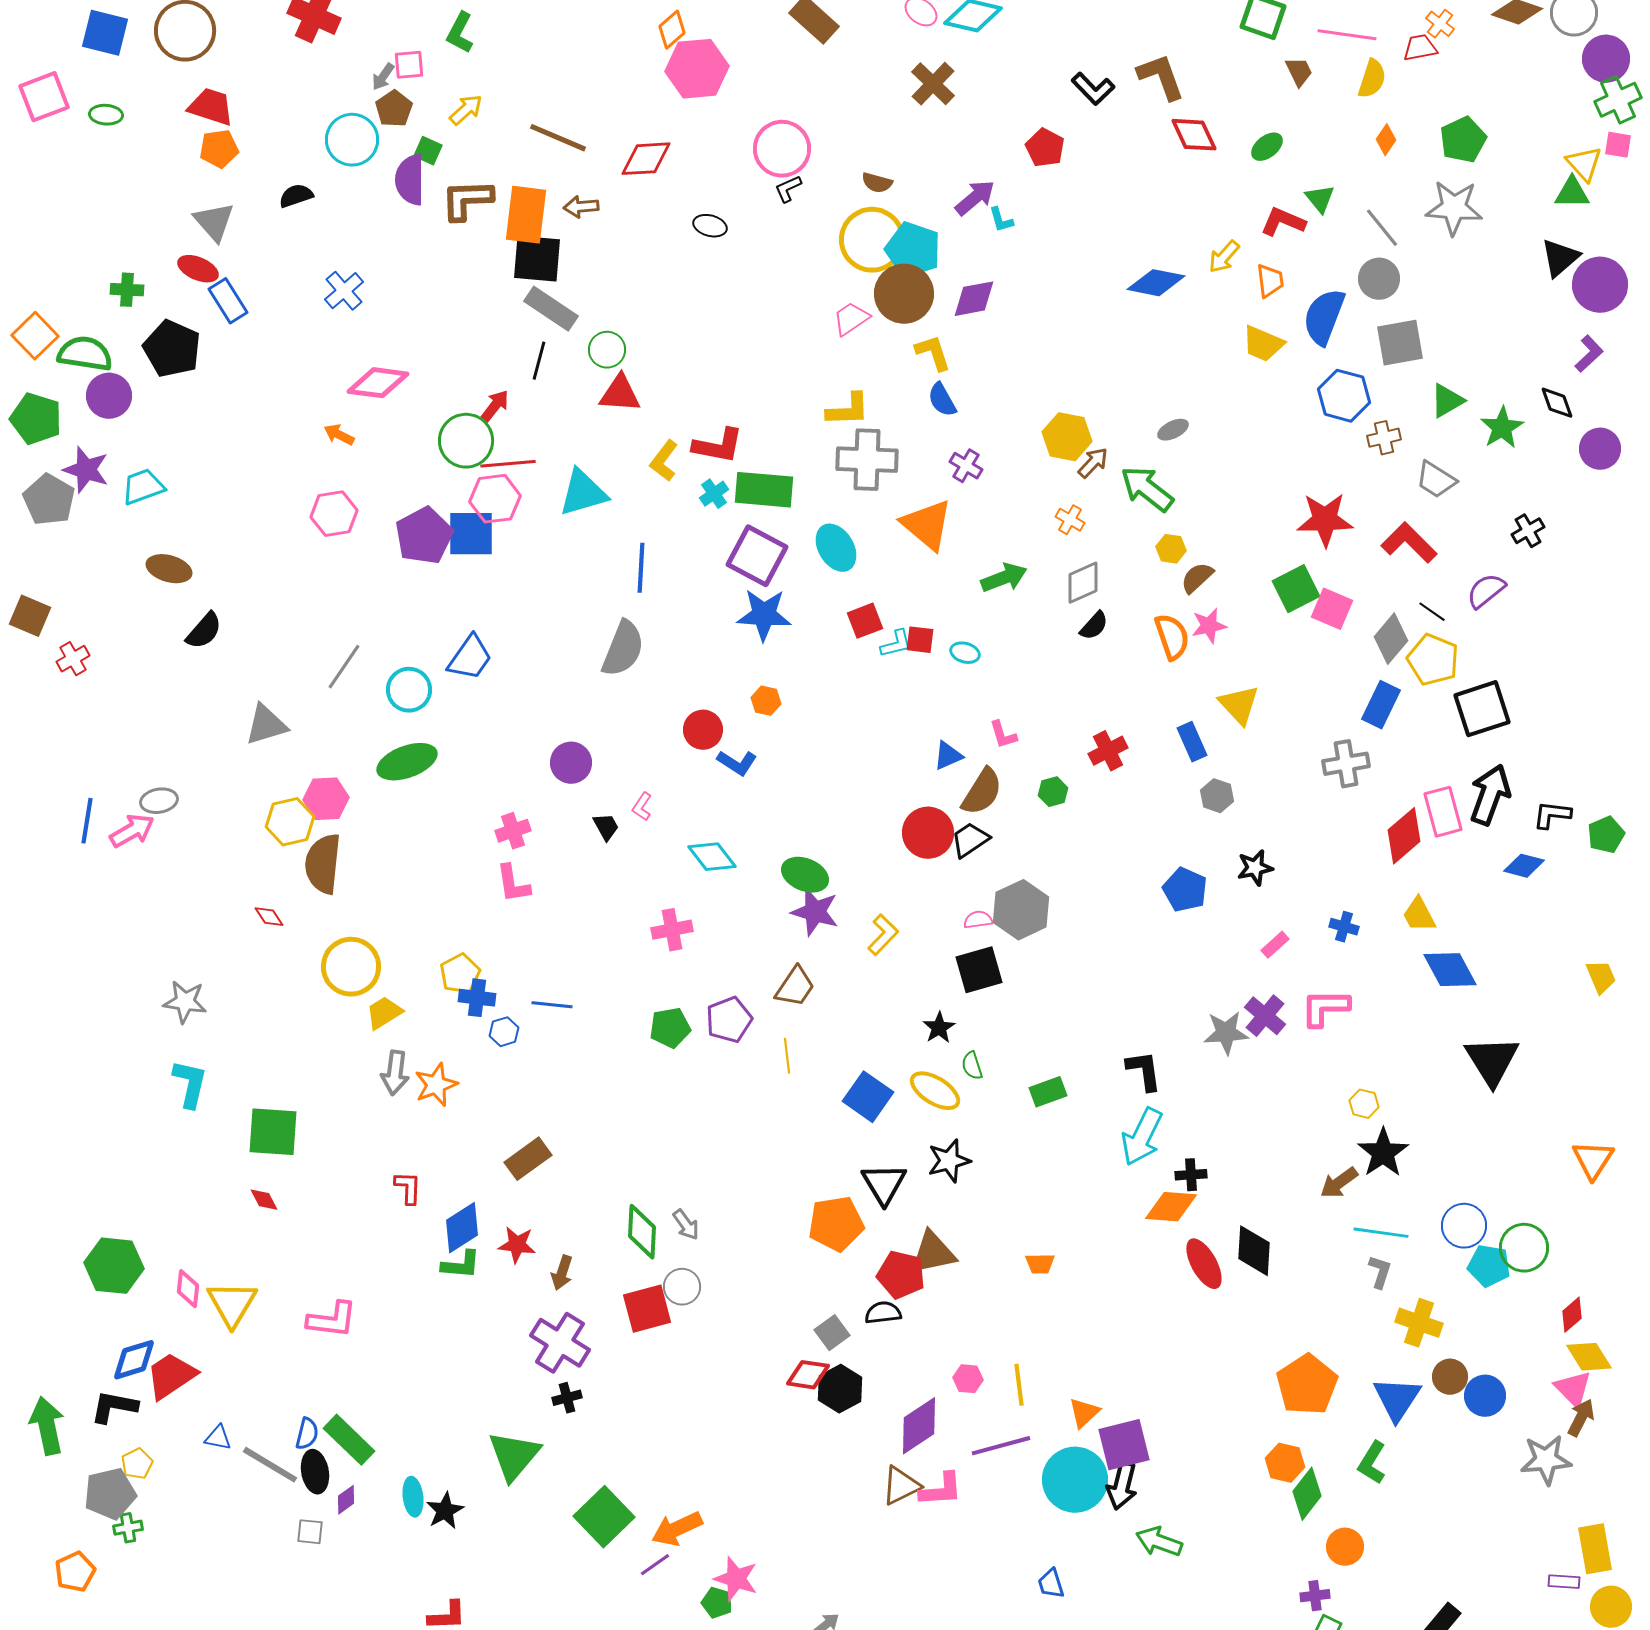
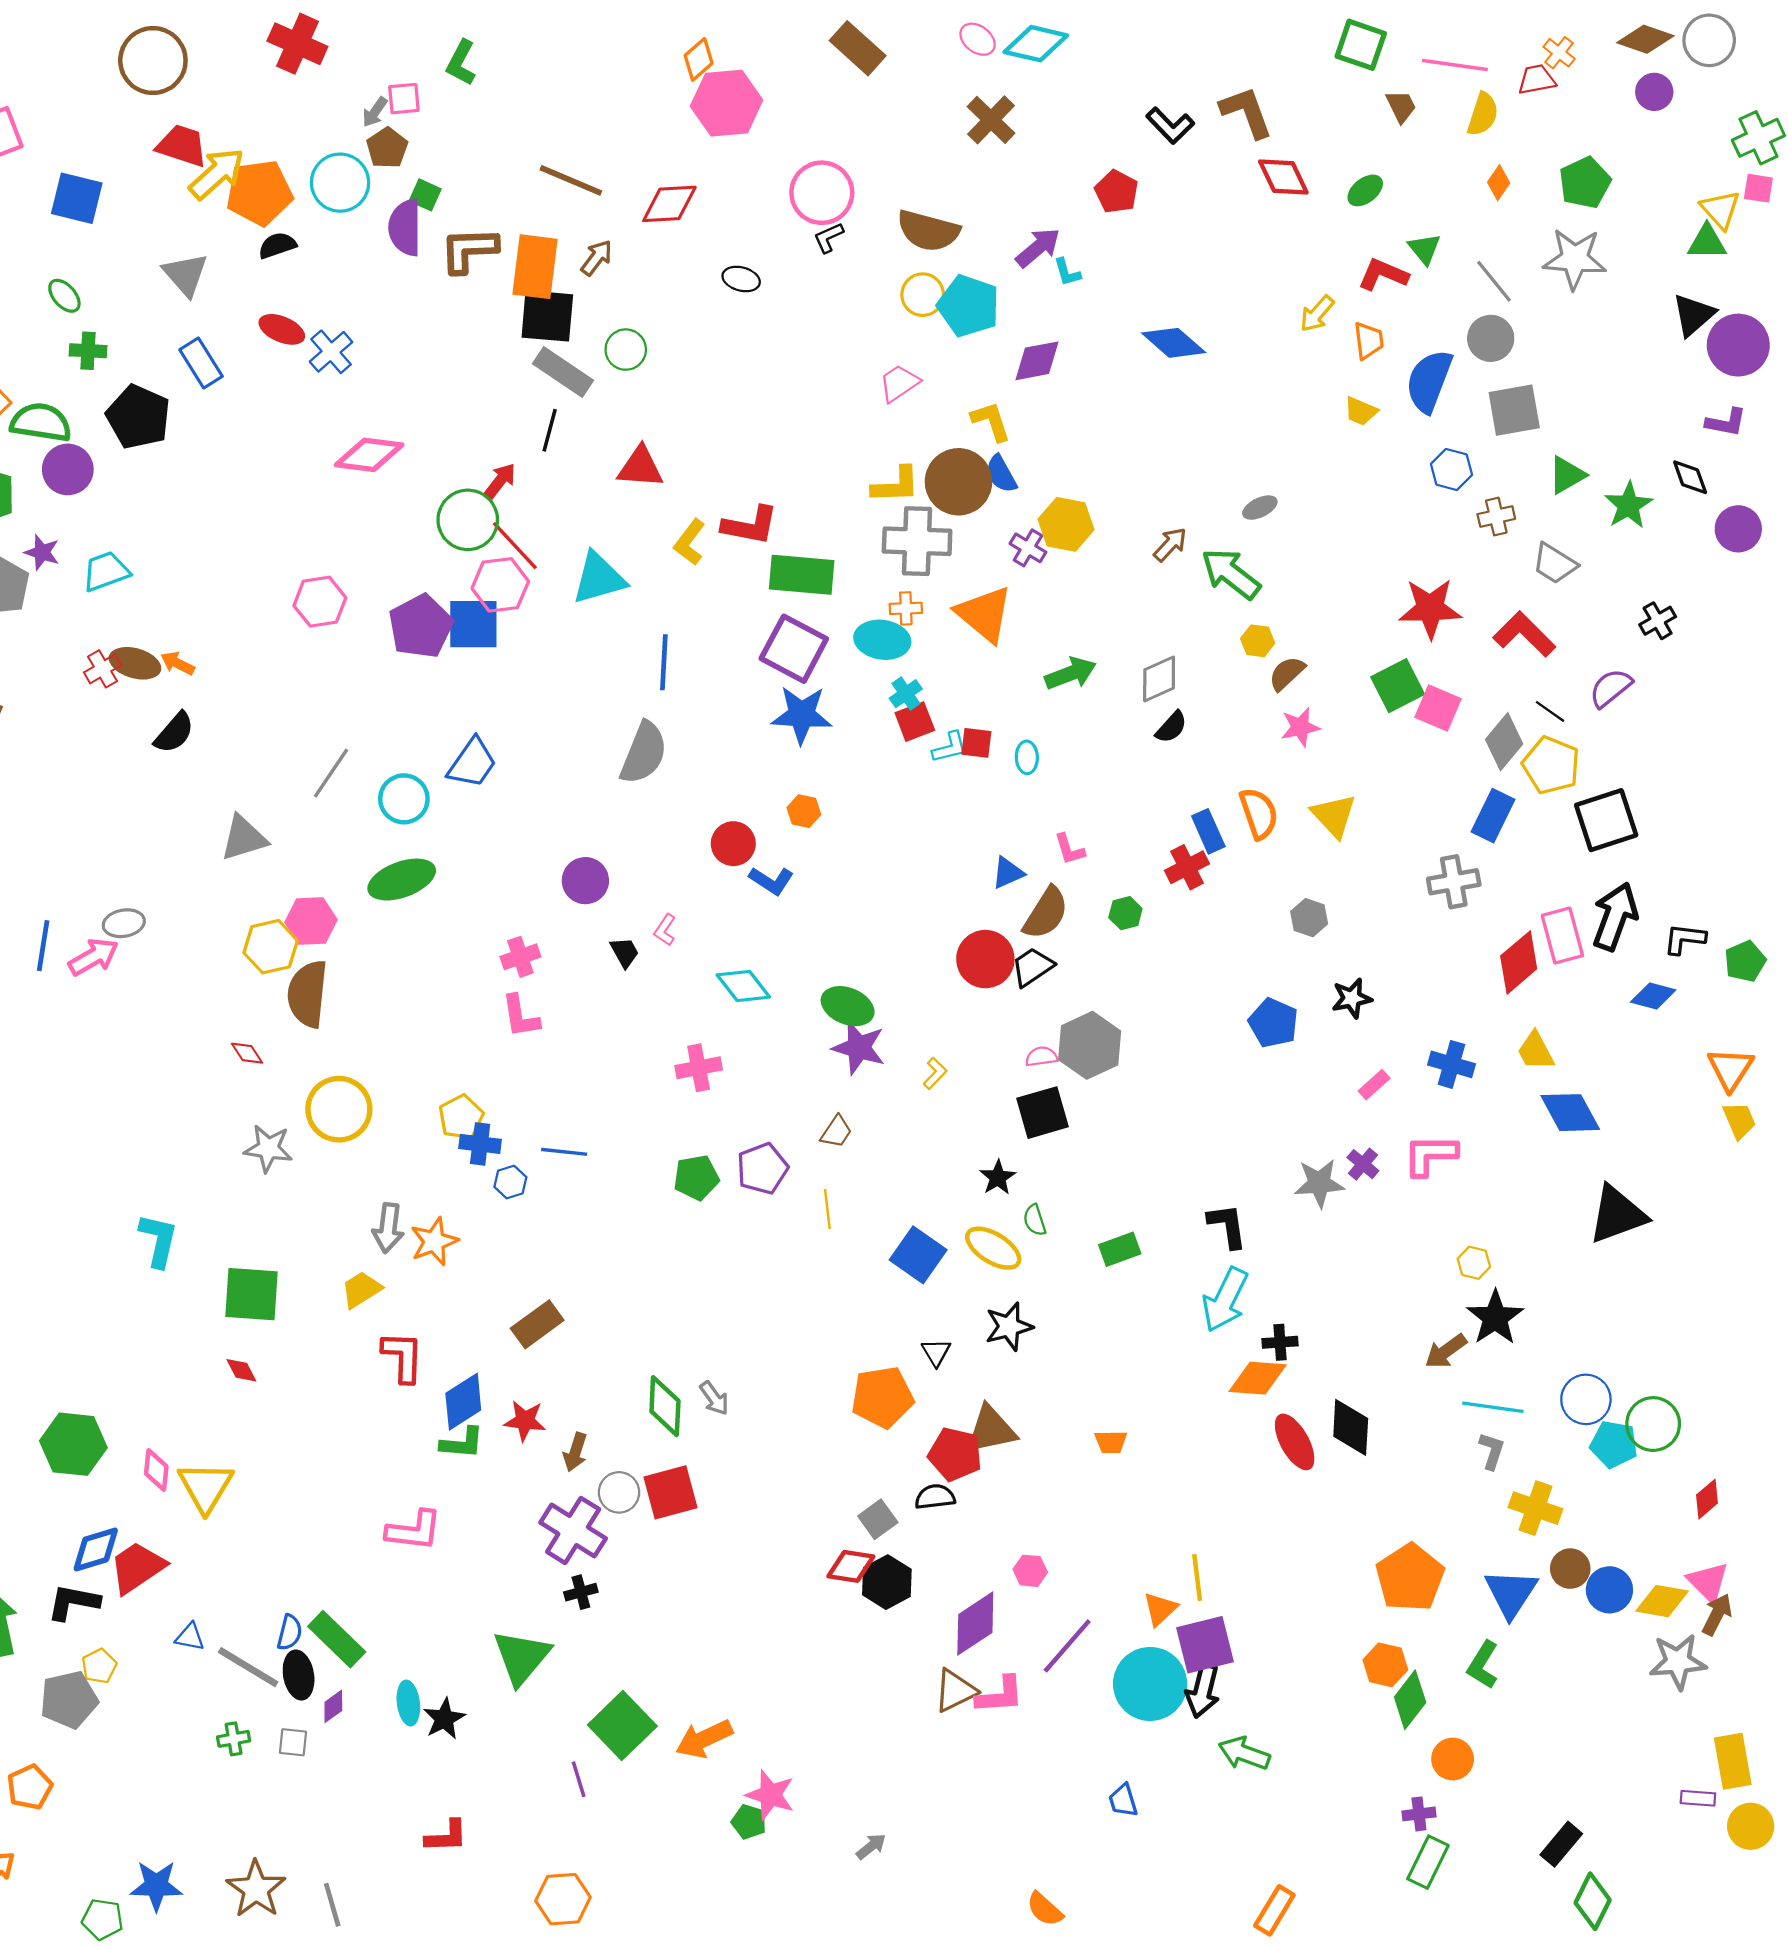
blue square: (105, 33) -> (77, 198), moved
purple circle: (1606, 59) -> (1654, 92), moved, size x0.7
yellow arrow: (466, 110) -> (217, 174), moved, size x1.5
green ellipse: (106, 115) -> (64, 296), moved, turned 44
orange pentagon: (219, 149) -> (259, 193), moved, size x1.5
brown semicircle: (877, 183) -> (928, 231), size x1.8
brown arrow: (581, 207) -> (597, 258), turned 132
yellow circle: (872, 240) -> (923, 295), size x0.6
red ellipse: (198, 269) -> (282, 329), moved
blue diamond: (1156, 283) -> (1174, 343), moved, turned 30
brown circle: (904, 294) -> (958, 482), moved
yellow trapezoid: (1263, 344) -> (1361, 411), size x0.7
green circle: (607, 350) -> (626, 350), moved
purple L-shape: (1589, 354) -> (1726, 422), turned 54
blue hexagon: (1344, 396) -> (1451, 469), size x0.7
orange arrow: (339, 435) -> (178, 663), moved
yellow hexagon: (1067, 437) -> (1066, 524), moved
red line: (508, 464) -> (515, 546), turned 52
purple star: (86, 470) -> (42, 552), size x0.7
cyan cross: (714, 494) -> (906, 694), moved
orange cross: (1070, 520) -> (906, 608), moved, turned -32
cyan ellipse: (836, 548) -> (882, 640), turned -51
orange semicircle: (1172, 637) -> (1259, 813), moved
cyan ellipse: (965, 653) -> (1027, 757), turned 72
red cross: (73, 659) -> (103, 669), moved
blue rectangle: (1192, 742) -> (1208, 831), moved
blue cross: (1344, 927) -> (1451, 1064), size x1.4
yellow L-shape: (883, 935) -> (935, 1073), size x0.7
brown trapezoid: (795, 987) -> (836, 1132), size x0.7
gray star: (185, 1002) -> (268, 1148), moved
yellow trapezoid: (384, 1013) -> (361, 1290), moved
purple cross: (1265, 1016) -> (1363, 1164), size x0.7
black triangle: (1492, 1061) -> (1617, 1215), turned 42
orange triangle: (1593, 1160) -> (1730, 1069), moved
black triangle: (884, 1184) -> (936, 1352), size x0.6
red L-shape: (408, 1188) -> (403, 1357), size x1.4
gray circle: (682, 1287) -> (619, 1492), moved
pink L-shape: (332, 1320) -> (414, 1530), moved
yellow diamond: (1589, 1357) -> (1662, 1601), moved, turned -48
yellow line: (1019, 1385) -> (1197, 1578), moved
purple line: (1001, 1446) -> (1067, 1646), turned -34
green cross: (128, 1528) -> (234, 1739), moved
purple line: (655, 1565) -> (579, 1779), moved, turned -72

